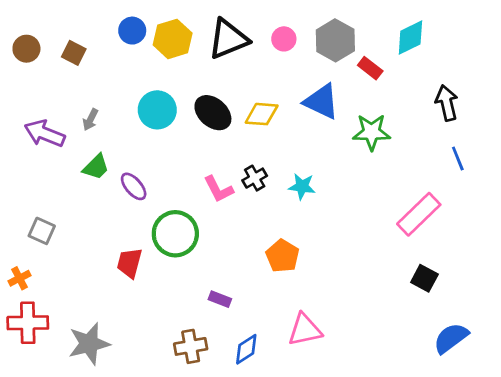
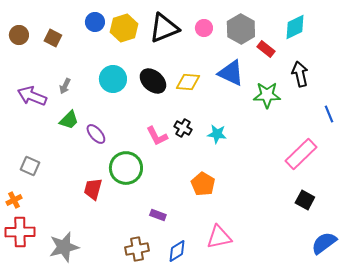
black arrow: (447, 103) -> (300, 74), moved
black cross: (255, 178) -> (183, 128), turned -30

